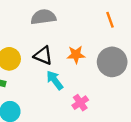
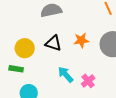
cyan arrow: (55, 80) -> (66, 74), moved

